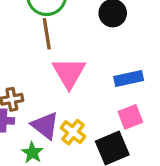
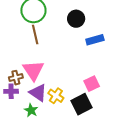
pink triangle: (69, 73) -> (33, 70), moved
blue rectangle: (129, 79) -> (95, 40), moved

